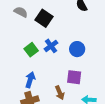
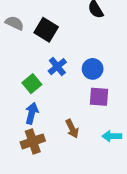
green square: (31, 50) -> (32, 84), moved
purple square: (74, 77) -> (99, 97), moved

